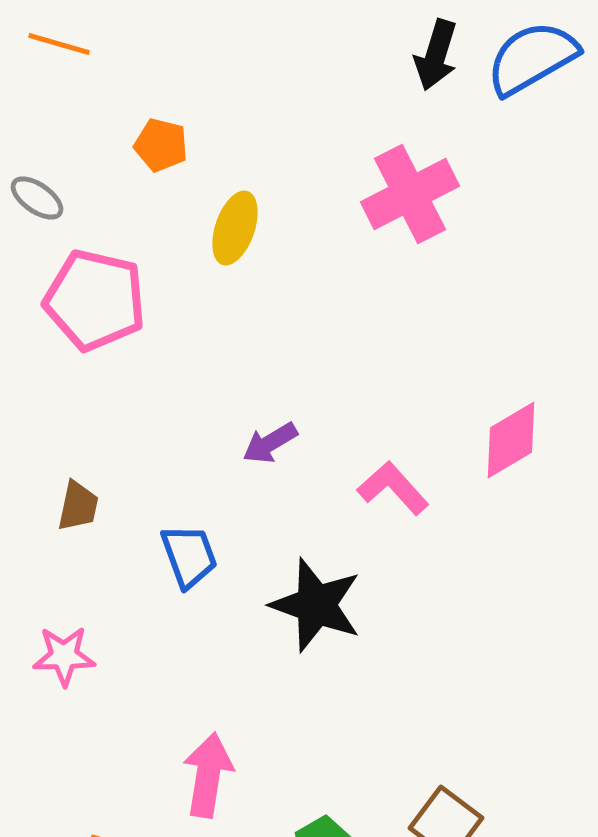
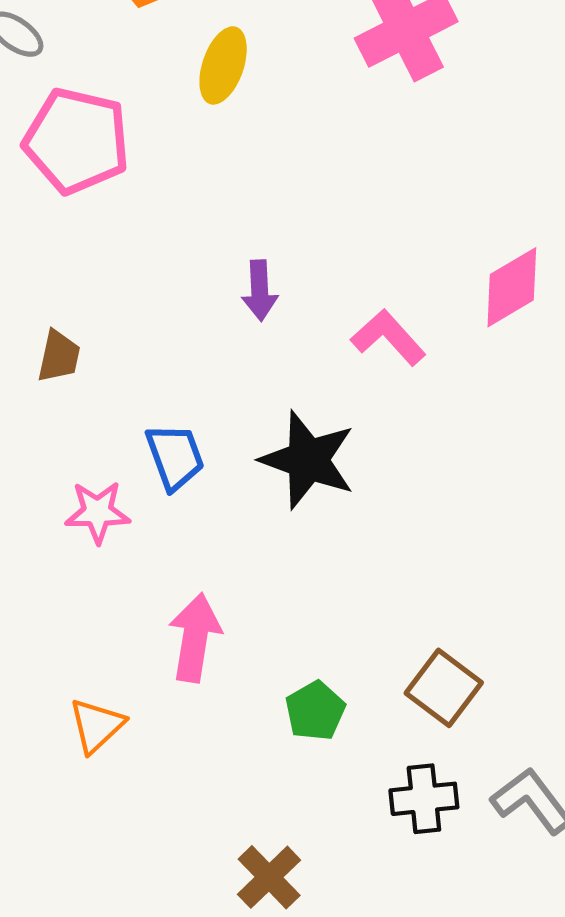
purple arrow: (270, 443) -> (260, 290), turned -62
blue trapezoid: (189, 556) -> (175, 457), moved
pink star: (64, 656) -> (98, 512), moved

